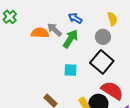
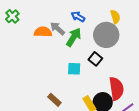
gray circle: (103, 37) -> (106, 35), size x1.6
black square: (102, 62) -> (95, 59), moved, size x0.6
red semicircle: (112, 90) -> (116, 89), turned 50

